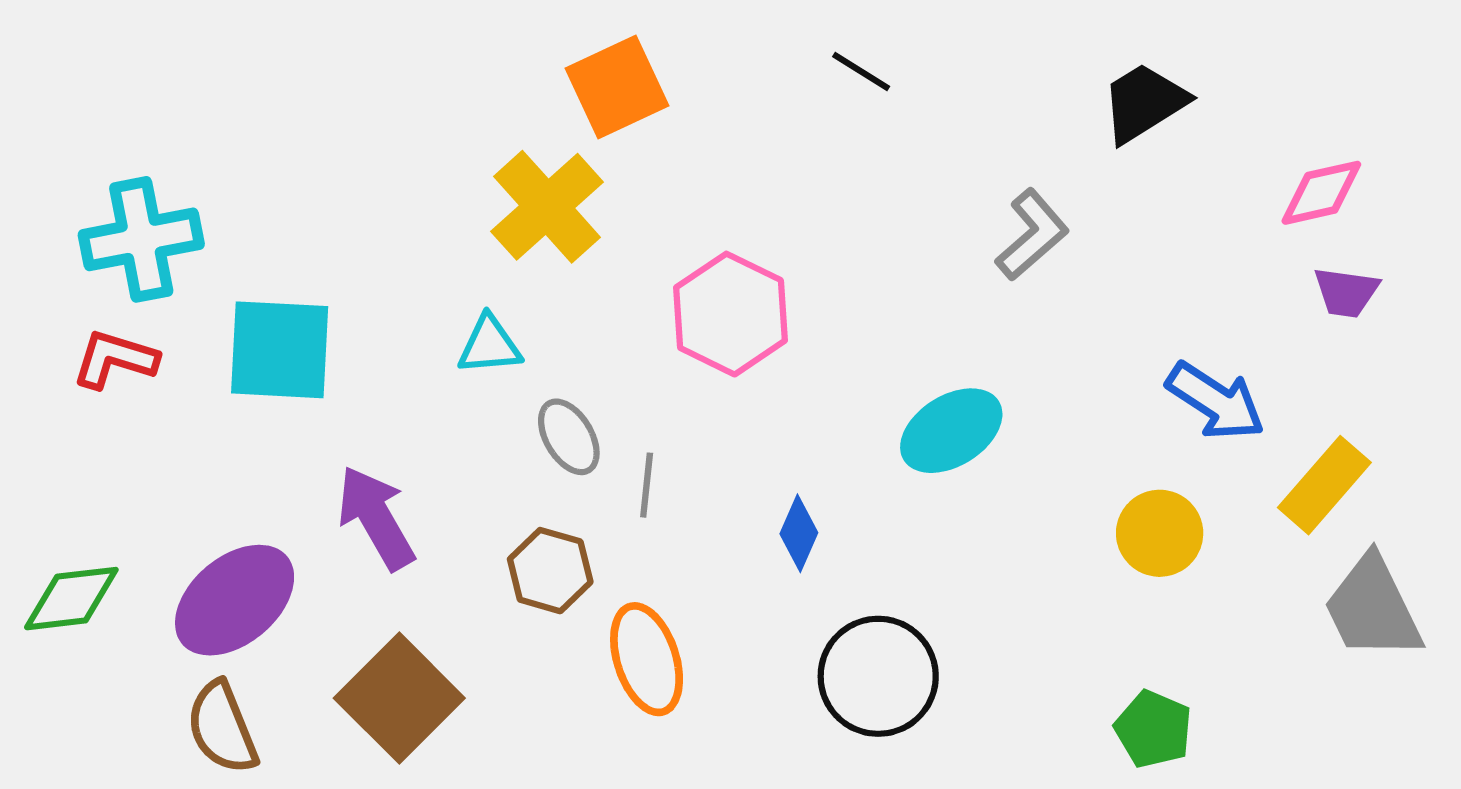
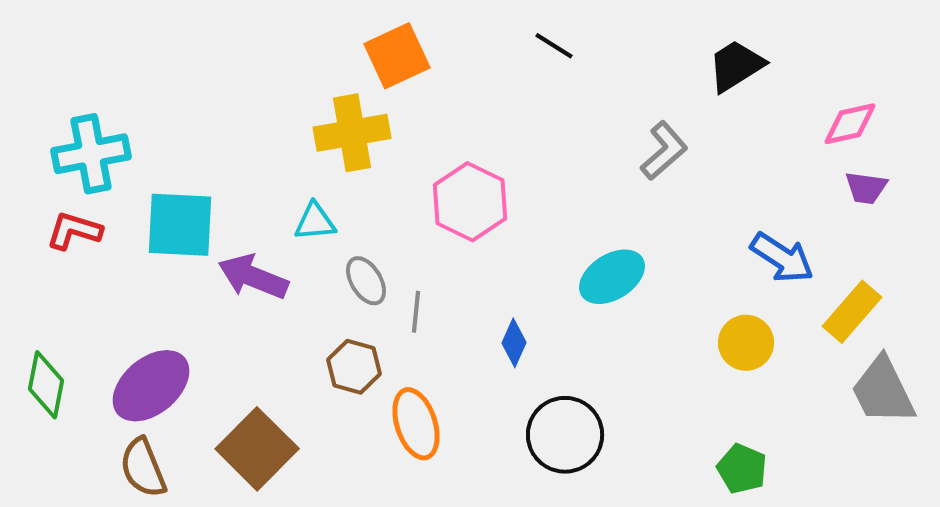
yellow cross: (547, 207) -> (352, 133), turned 32
purple arrow: (376, 518) -> (253, 277), moved, turned -38
green diamond: (71, 599) -> (46, 385), turned -72

